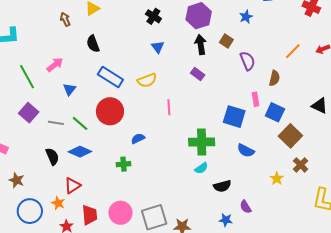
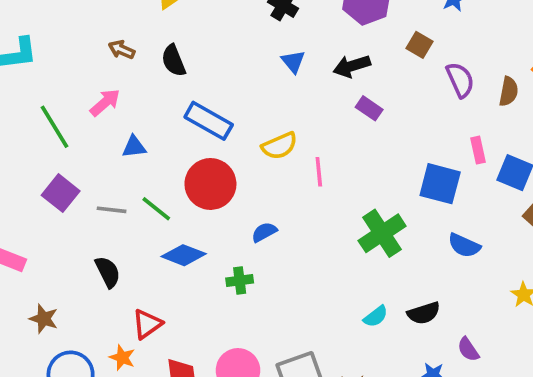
brown arrow: (65, 19) -> (122, 50), moved, turned -40
black arrow: (201, 45) -> (352, 66), moved, turned -96
brown semicircle: (274, 78) -> (509, 91), moved
yellow semicircle: (147, 80) -> (279, 146), moved
blue triangle: (70, 89) -> (134, 147), turned 48
green cross: (202, 142) -> (382, 233), turned -30
blue diamond: (80, 152) -> (184, 255), moved
cyan semicircle: (201, 168) -> (376, 316), moved

